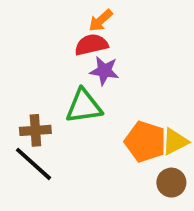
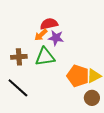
orange arrow: (101, 20) -> (41, 35), moved
brown cross: (35, 130) -> (19, 57), moved

